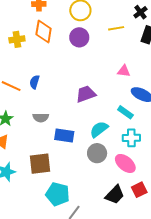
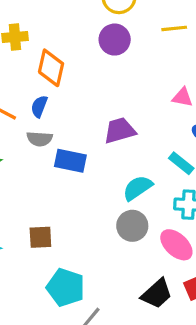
orange diamond: (44, 31) -> (51, 68), moved
gray semicircle: (41, 118) -> (40, 139), moved
blue rectangle: (64, 135) -> (70, 161), moved
brown square: (40, 164) -> (40, 237), size x0.7

